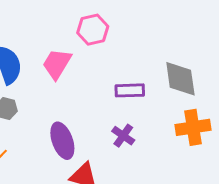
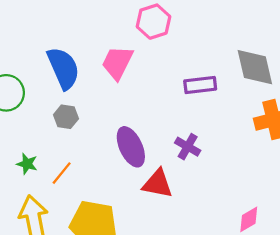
purple cross: (123, 136) -> (188, 147), moved

